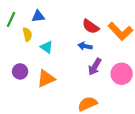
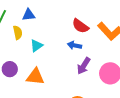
cyan triangle: (47, 47) -> (36, 46), turned 48
orange triangle: (46, 79) -> (35, 77), turned 30

